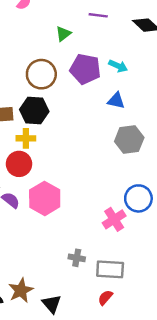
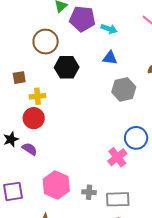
purple pentagon: (85, 69) -> (82, 19), moved
black hexagon: (34, 111) -> (67, 67), moved
pink hexagon: (45, 198) -> (56, 185), moved

